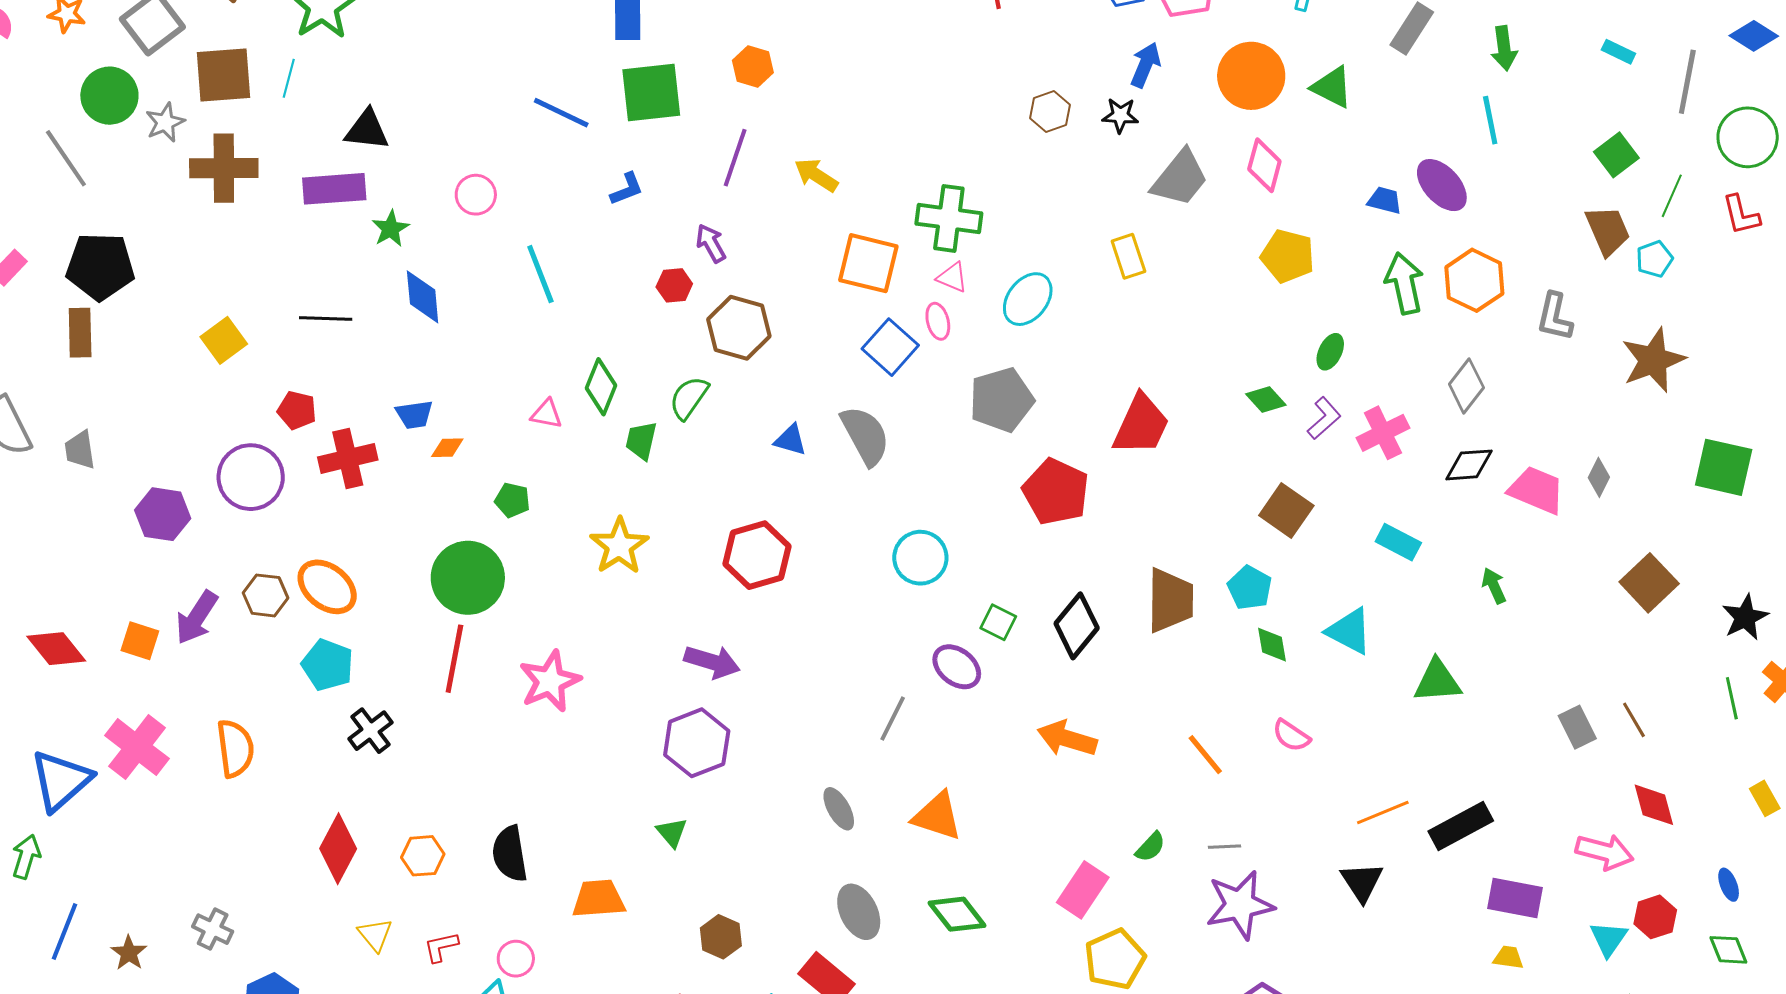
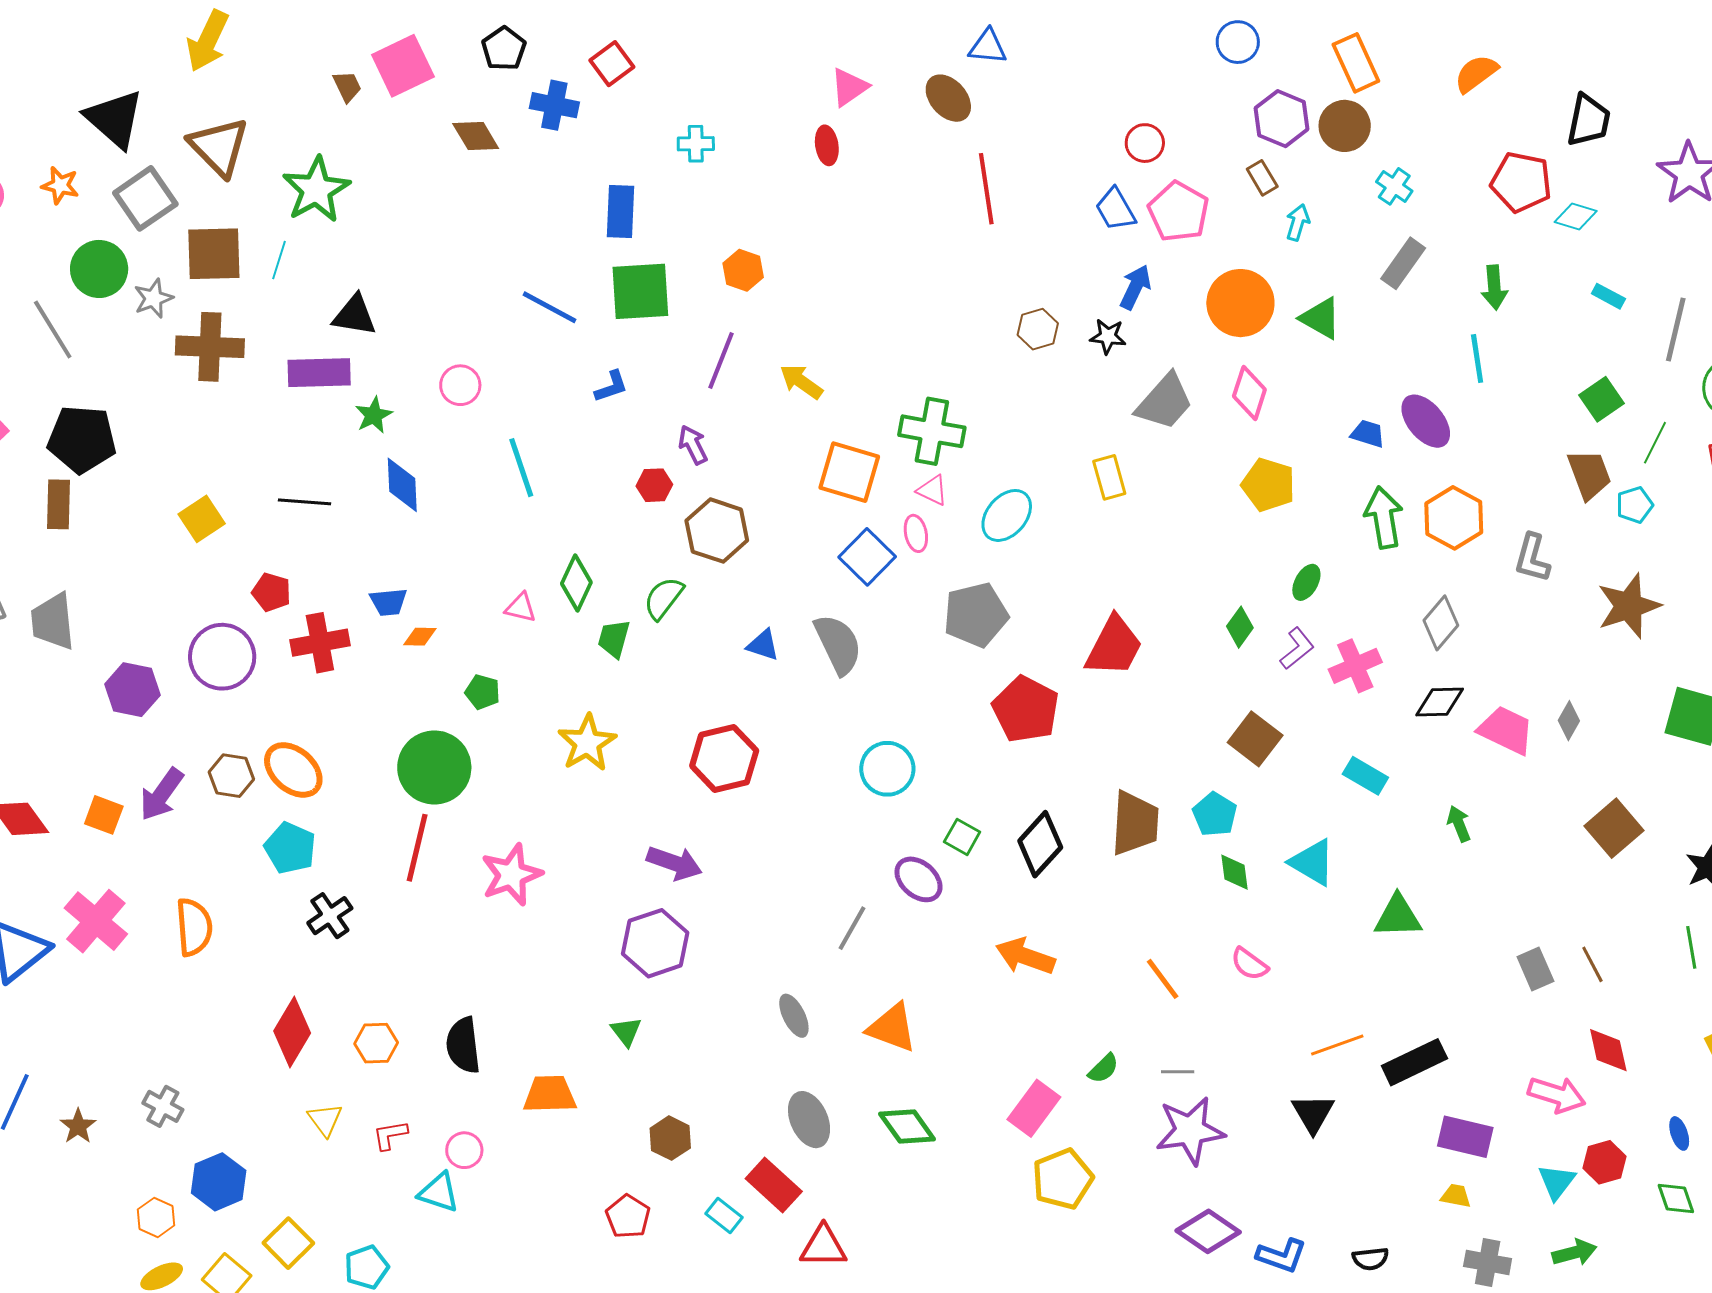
green diamond: (1266, 400) -> (1240, 627), turned 75
gray trapezoid: (80, 450) -> (53, 621), size x1.5

